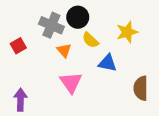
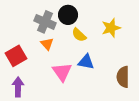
red square: (18, 46) -> (16, 56), moved, size x1.5
orange triangle: (64, 50) -> (47, 44), moved
blue triangle: (108, 63) -> (86, 62), moved

